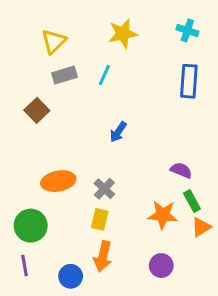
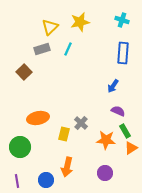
yellow triangle: (54, 41) -> (50, 27), moved
blue arrow: (118, 132) -> (113, 86), moved
gray cross: (104, 189) -> (81, 123), moved
yellow rectangle: (100, 219) -> (64, 134), moved
purple line: (24, 266) -> (17, 181), moved

